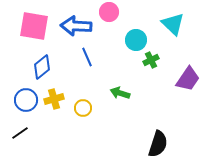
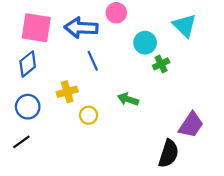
blue diamond: (42, 67) -> (28, 64), moved
purple trapezoid: (188, 79) -> (191, 125), moved
yellow cross: (54, 99) -> (67, 92), moved

